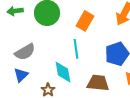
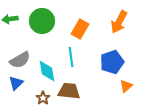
cyan diamond: (63, 72) -> (47, 71), moved
brown trapezoid: (98, 83) -> (69, 91), moved

